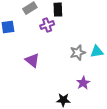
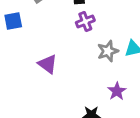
purple cross: (47, 25) -> (85, 22), moved

